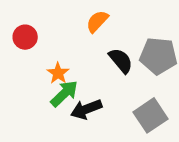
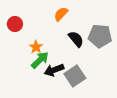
gray square: (151, 115) -> (75, 76), moved

